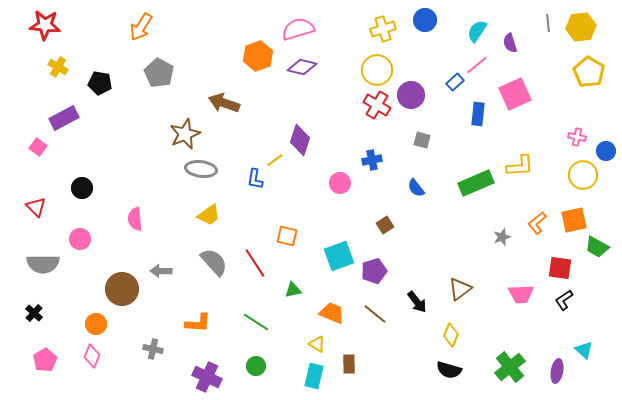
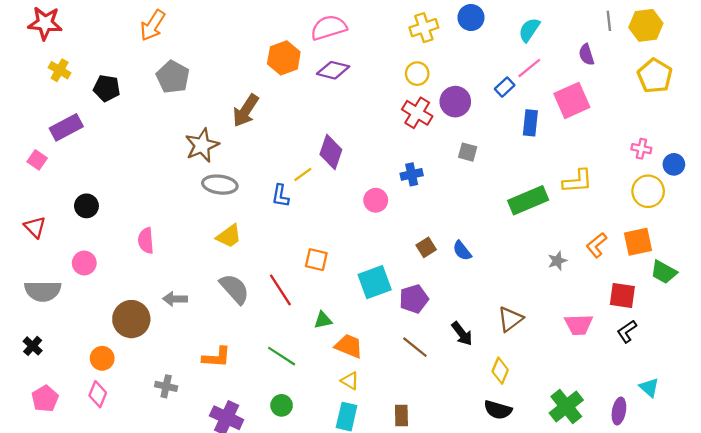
purple semicircle: (510, 43) -> (586, 55), moved
yellow circle: (377, 70) -> (417, 74), size x0.7
brown arrow: (224, 103) -> (246, 111), turned -76
blue semicircle: (416, 188) -> (462, 251), moved
orange trapezoid: (332, 313) -> (349, 346), moved
brown rectangle: (349, 364) -> (401, 415), moved

